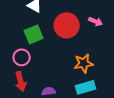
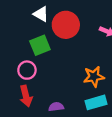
red circle: (67, 25) -> (66, 25), moved

